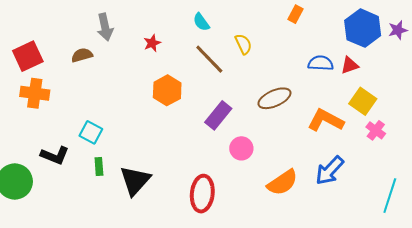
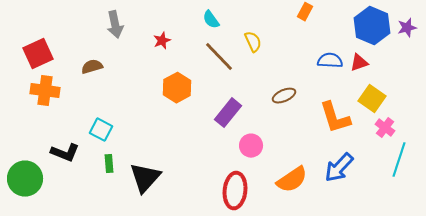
brown semicircle: (82, 55) -> (92, 67), moved
brown ellipse: (274, 98) -> (284, 96), size x0.7
orange L-shape: (326, 120) -> (335, 118), turned -135
red ellipse: (202, 194) -> (235, 191), moved
cyan line: (390, 196) -> (399, 160), moved

